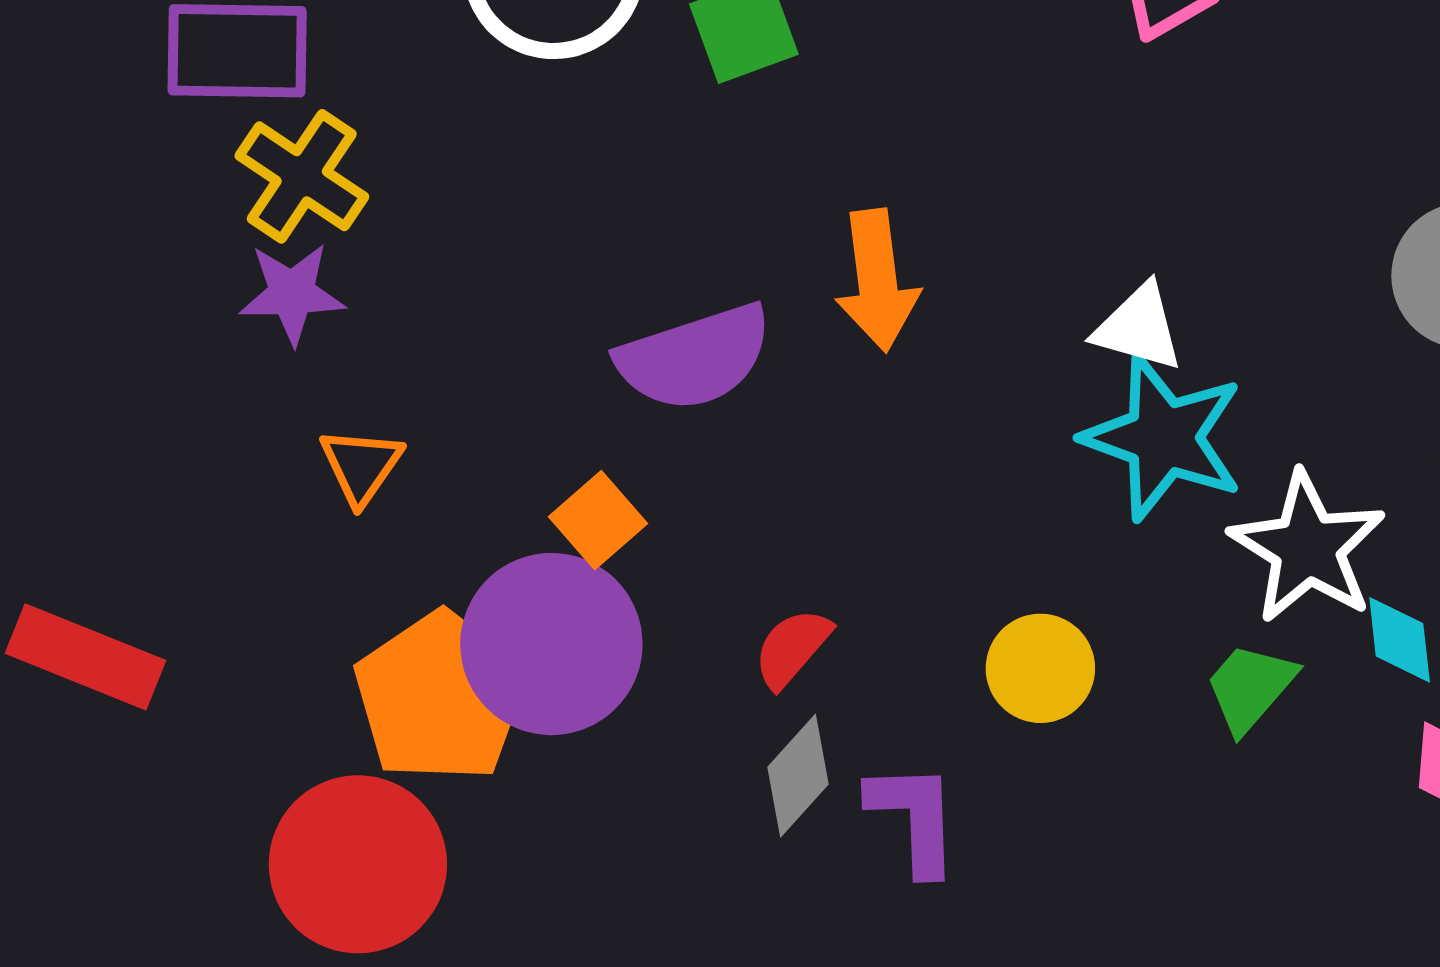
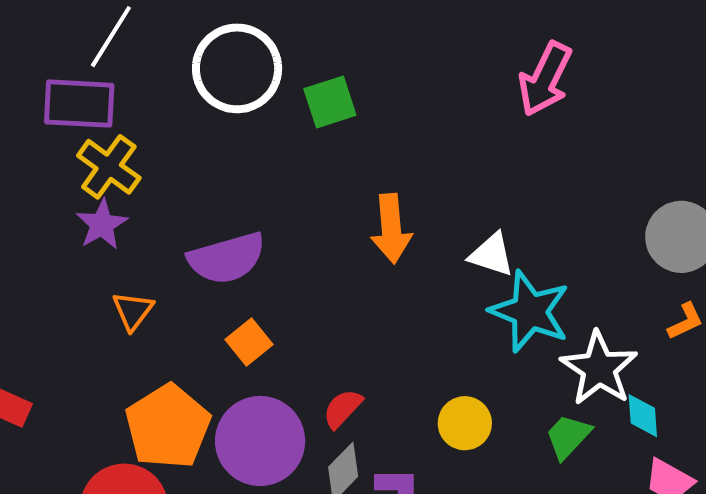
purple star: (292, 293) -> (102, 224), turned -30
white triangle: (1139, 328) -> (492, 255), moved
purple semicircle: (694, 357) -> (227, 258), moved
purple circle: (551, 644) -> (260, 441), moved

